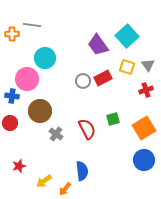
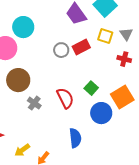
red cross: (146, 90) -> (124, 59), turned 32
green square: (113, 119) -> (91, 88), turned -32
blue circle: (144, 160) -> (101, 113), moved
blue semicircle: (82, 171) -> (75, 138), moved

